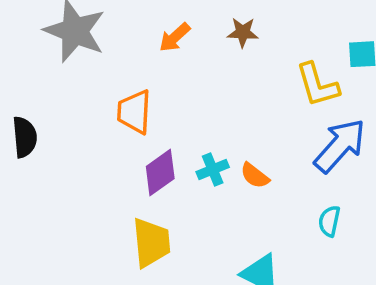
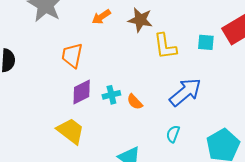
brown star: (243, 32) -> (140, 20), size x1.4
yellow L-shape: (317, 85) -> (165, 46), moved
yellow trapezoid: (151, 243) -> (71, 131), turned -56

